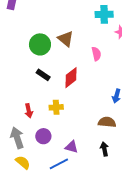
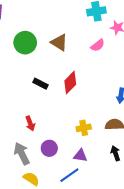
green circle: (40, 44) -> (25, 43), moved
pink semicircle: (96, 54) -> (98, 45), moved, turned 72
yellow cross: (56, 107) -> (84, 128), moved

